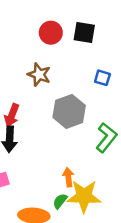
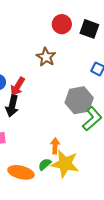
gray hexagon: (69, 111) -> (79, 100), moved

